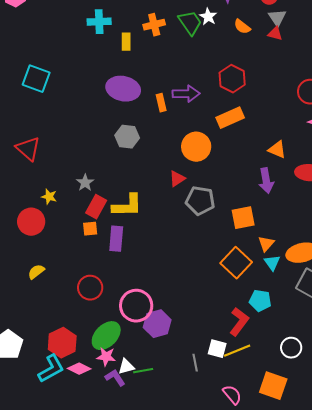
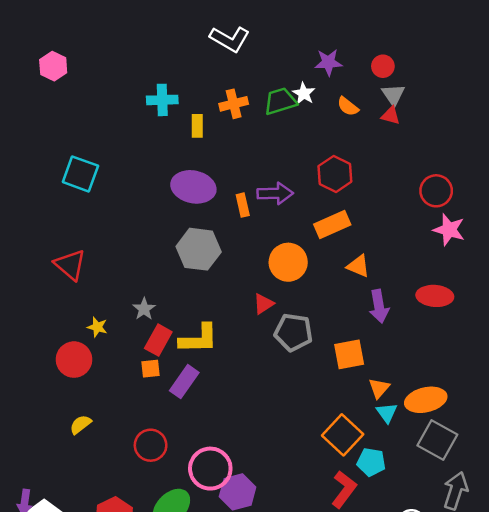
green trapezoid: (190, 23) -> (280, 101), turned -72
gray hexagon: (127, 137) -> (199, 249), size x1.4
orange triangle: (277, 150) -> (358, 266), moved
purple rectangle: (116, 239) -> (184, 382), turned 30
orange square: (236, 263) -> (343, 435), moved

